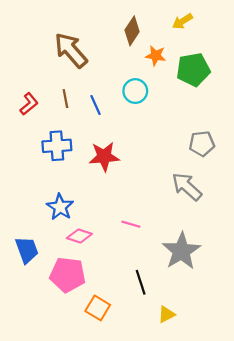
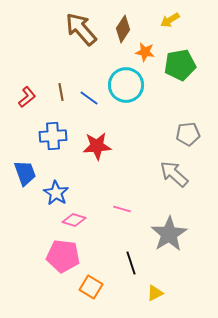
brown arrow: (71, 50) -> (81, 29), moved
cyan circle: (135, 91) -> (126, 85), size x1.5
blue line: (96, 105) -> (89, 98), turned -30
blue trapezoid: (27, 250) -> (25, 173), moved

